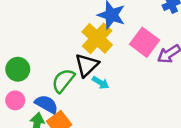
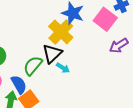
pink square: (144, 42) -> (105, 19), moved
blue semicircle: (46, 104) -> (19, 85), turned 30

